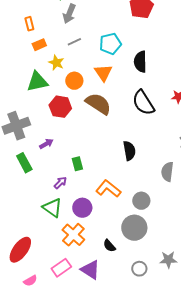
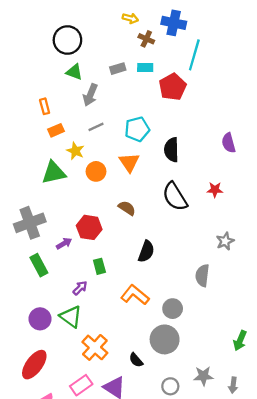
brown semicircle: (98, 104) -> (127, 208), moved, size x0.6
red hexagon: (60, 107) -> (89, 227), moved
black semicircle: (129, 151) -> (146, 251), moved, turned 30
purple circle: (82, 208) -> (40, 319), moved

